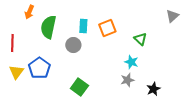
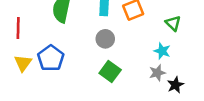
gray circle: (73, 45) -> (105, 39), moved
green square: (79, 87) -> (110, 72), moved
black star: (153, 89) -> (175, 85), moved

